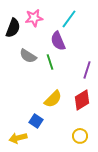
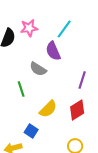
gray semicircle: (28, 56) -> (38, 69), moved
green line: (50, 62) -> (21, 89), moved

